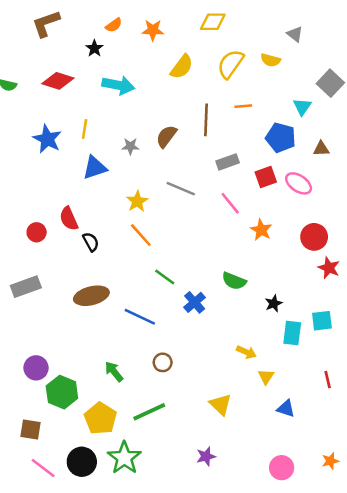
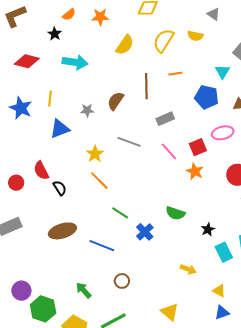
red square: (266, 177) -> (198, 147), moved
pink ellipse: (299, 183) -> (223, 133), turned -45
cyan rectangle: (292, 333) -> (224, 252), turned -30
yellow triangle: (266, 377) -> (219, 291), moved, turned -32
blue triangle: (286, 409) -> (222, 313), turned -35

